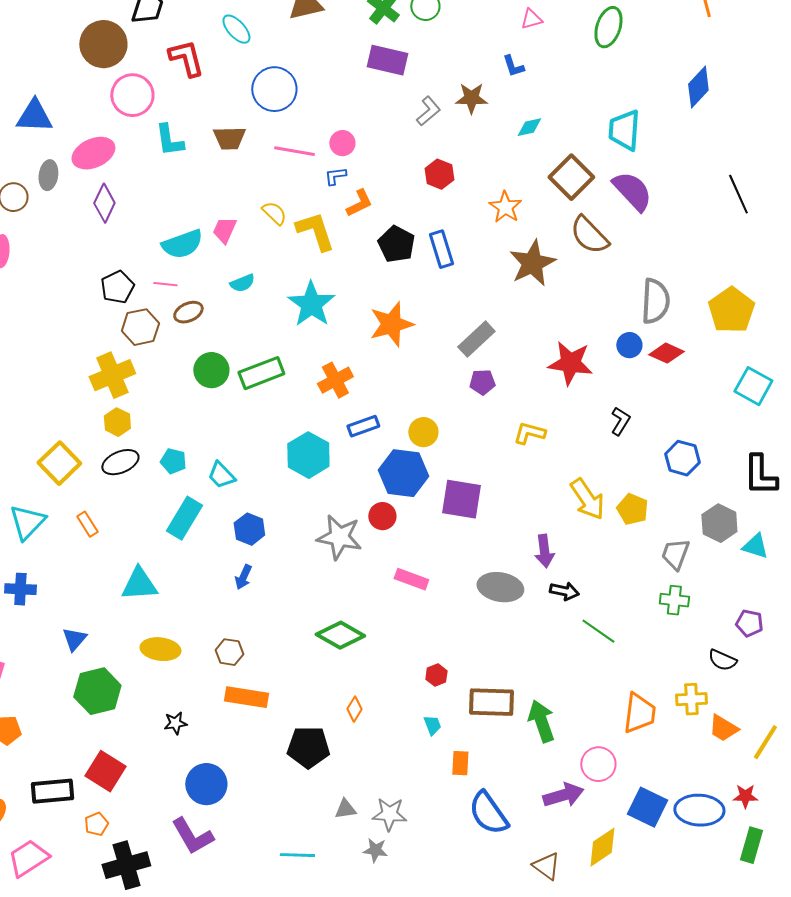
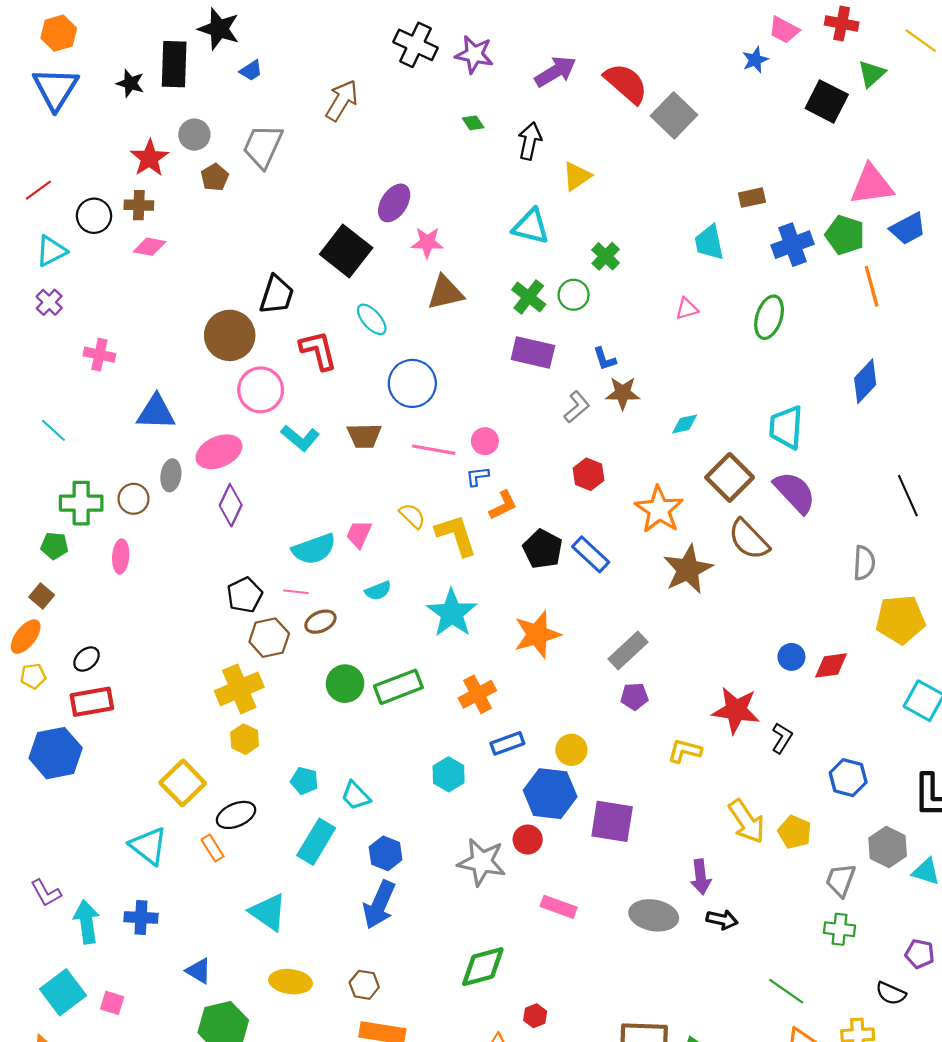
blue L-shape: (513, 66) -> (605, 359), moved
cyan L-shape: (169, 140) -> (300, 438), turned -42
orange star: (505, 207) -> (659, 509), size x1.4
blue rectangle: (441, 249) -> (591, 554), turned -30
gray semicircle: (655, 301) -> (864, 563), moved, size x0.7
yellow pentagon: (731, 310) -> (900, 620), turned 30
red diamond: (666, 353) -> (831, 665), turned -32
red star: (570, 363) -> (736, 710), moved
cyan hexagon: (308, 455) -> (449, 774), size x0.7
black ellipse: (120, 462) -> (236, 815), moved
cyan triangle: (27, 522) -> (148, 846), turned -36
blue arrow: (243, 577) -> (379, 905), size x1.8
cyan triangle: (139, 584) -> (268, 912), turned 39
green line: (598, 631) -> (786, 991), moved
green diamond: (340, 635) -> (483, 967), turned -45
blue triangle: (74, 639) -> (199, 971), turned -40
red hexagon: (436, 675) -> (535, 1016), moved

